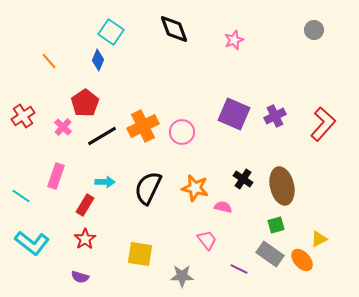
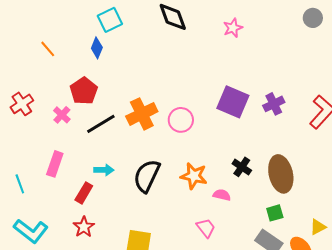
cyan square: (111, 32) -> (110, 20), turned 30
cyan line: (21, 196) -> (20, 184), turned 36

